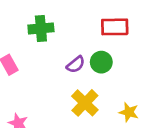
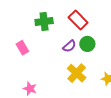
red rectangle: (115, 27) -> (78, 20), moved, turned 48

